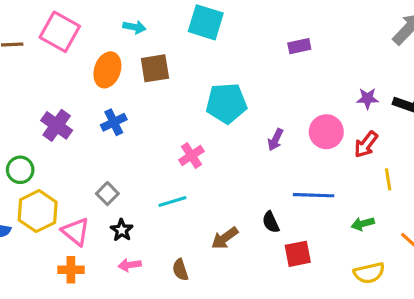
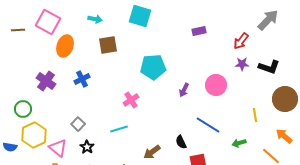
orange ellipse: (107, 70) -> (65, 46), moved
red arrow: (366, 144) -> (241, 41), moved
blue line: (314, 195) -> (208, 125), turned 30

